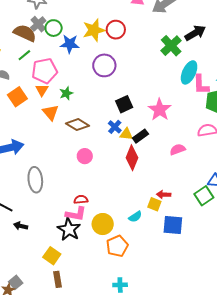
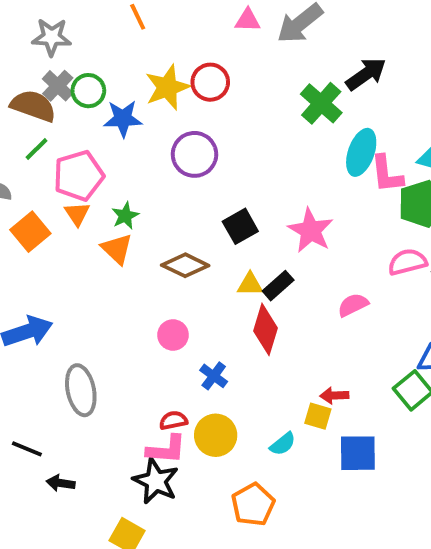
orange triangle: (51, 112) -> (117, 249), moved
brown diamond: (77, 125) -> (185, 265), moved
blue cross: (115, 127) -> (214, 376), moved
yellow circle: (103, 224) -> (216, 435), moved

